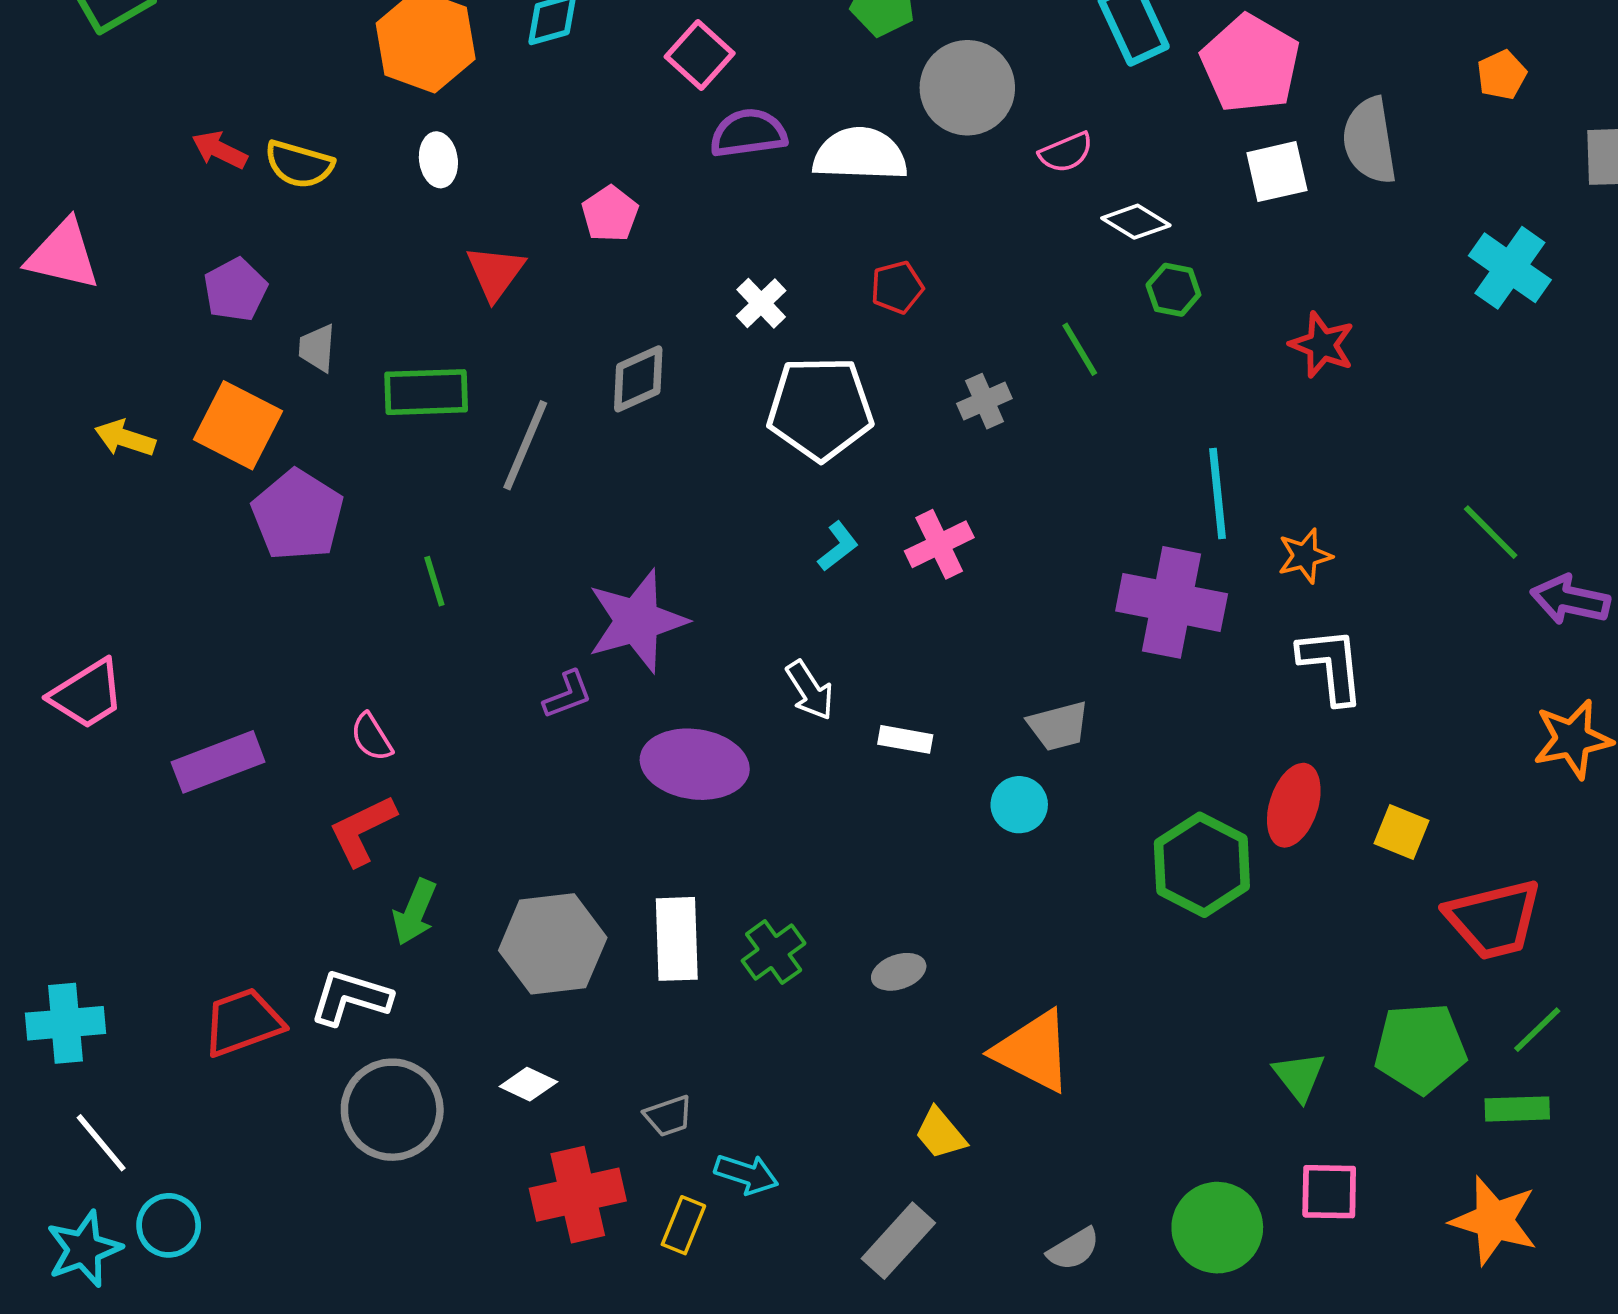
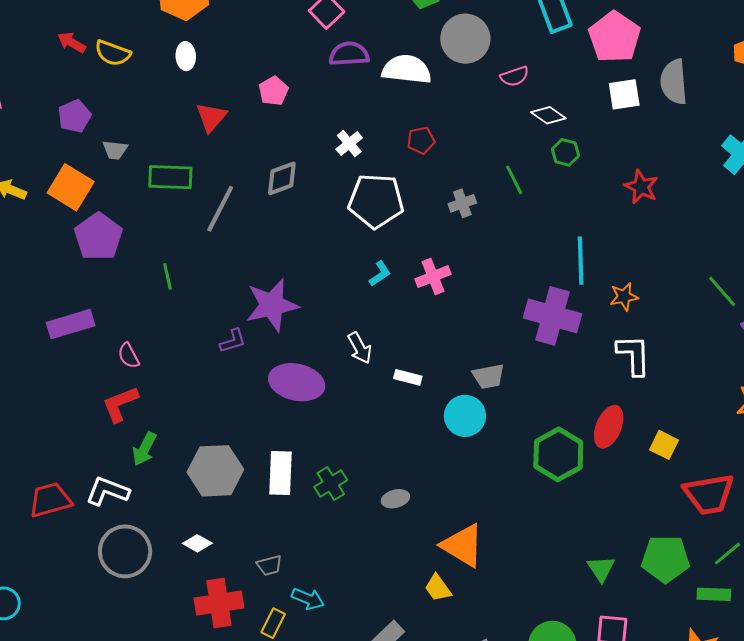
gray trapezoid: (317, 348) -> (115, 150), turned -92
purple rectangle: (218, 762) -> (71, 324), moved
cyan circle: (1019, 805) -> (465, 416), size x1.4
yellow trapezoid: (940, 1134) -> (438, 588), moved

